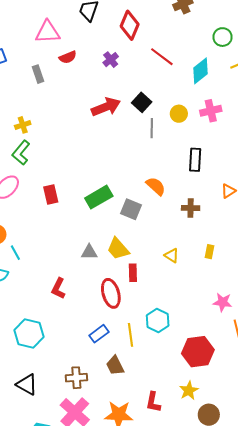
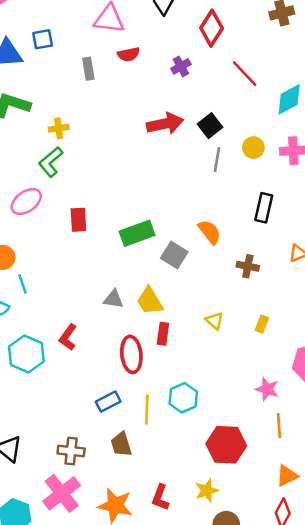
cyan hexagon: (29, 334) -> (26, 354), moved

